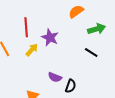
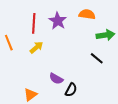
orange semicircle: (76, 11) -> (87, 14), turned 35
purple star: (50, 37) -> (58, 21), moved

